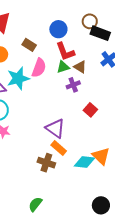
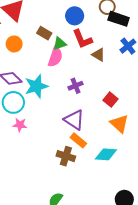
green triangle: (63, 67) -> (60, 44), moved
cyan star: (18, 78) -> (36, 86), moved
purple cross: (73, 85) -> (76, 86), moved
orange triangle: (101, 156) -> (119, 124), moved

